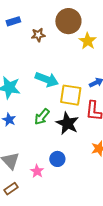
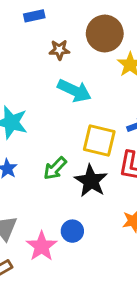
blue rectangle: (13, 21) -> (34, 16), moved
cyan arrow: (47, 79) -> (74, 91), moved
pink star: (37, 171) -> (42, 246), size x1.5

